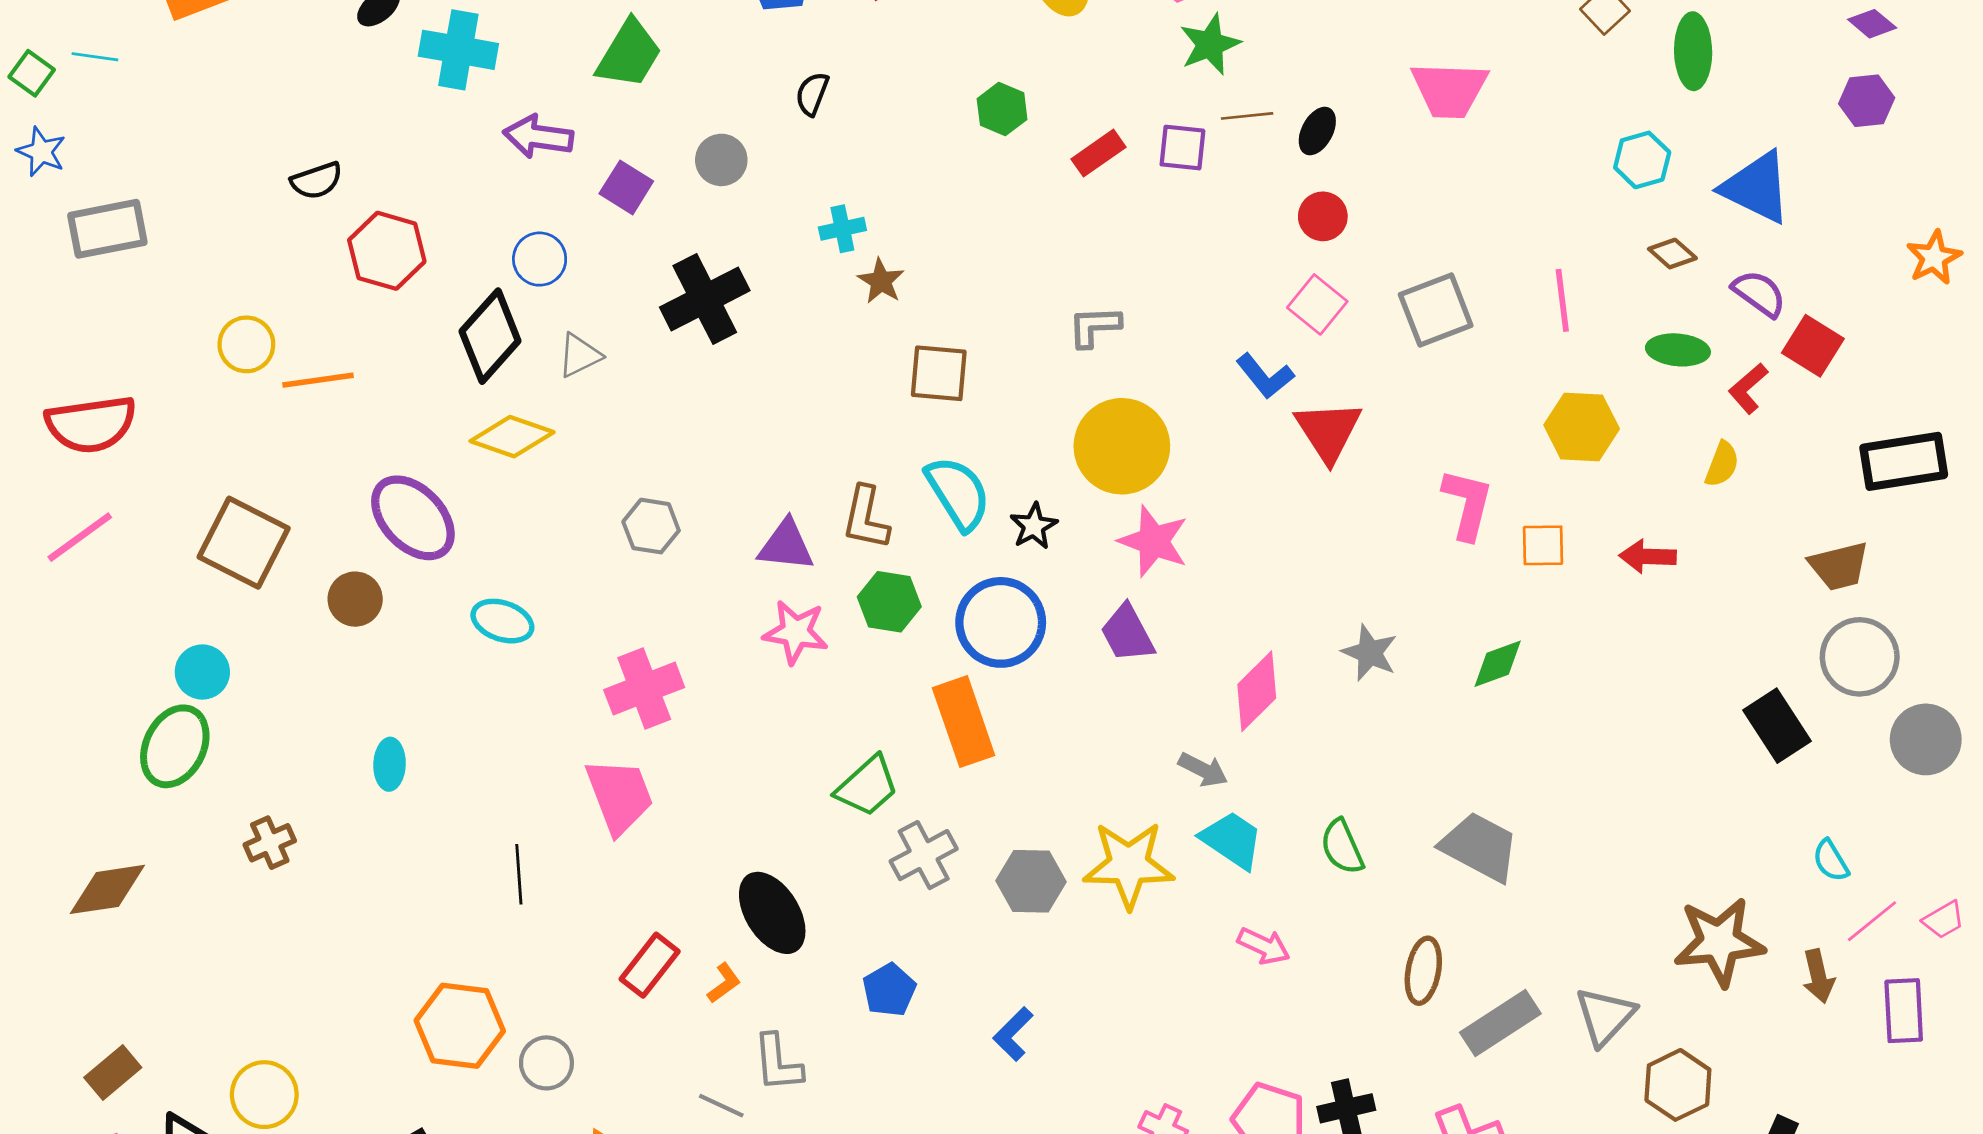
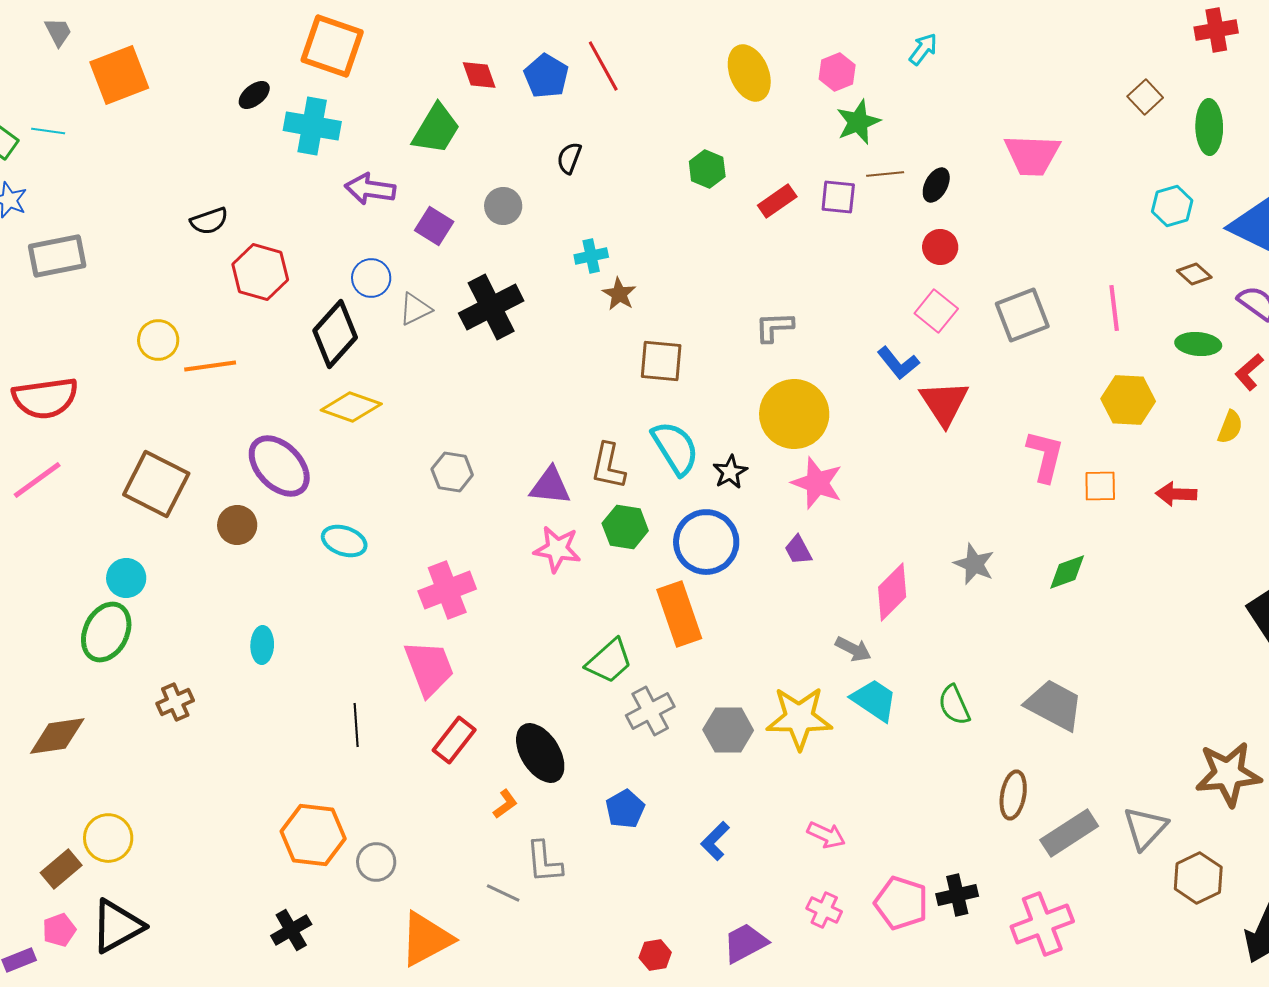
gray triangle: (579, 355) -> (415, 309), moved
purple trapezoid: (1127, 633) -> (798, 550), size x0.7
pink arrow: (1264, 946) -> (826, 835), moved
red rectangle: (650, 965) -> (454, 740), moved
yellow circle: (264, 1095) -> (108, 838), moved

